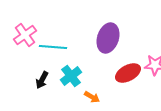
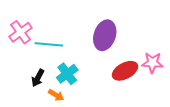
orange arrow: (92, 97) -> (56, 95), moved

